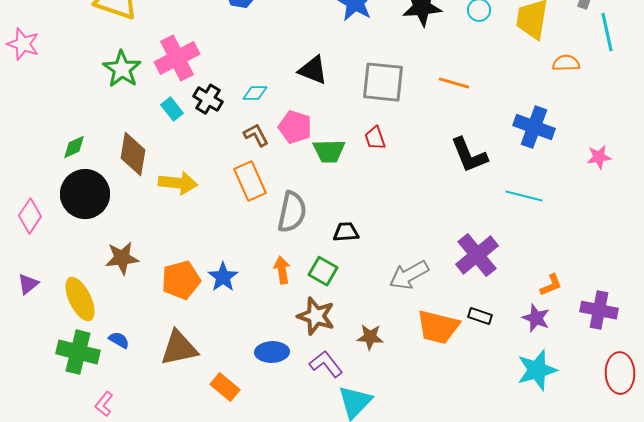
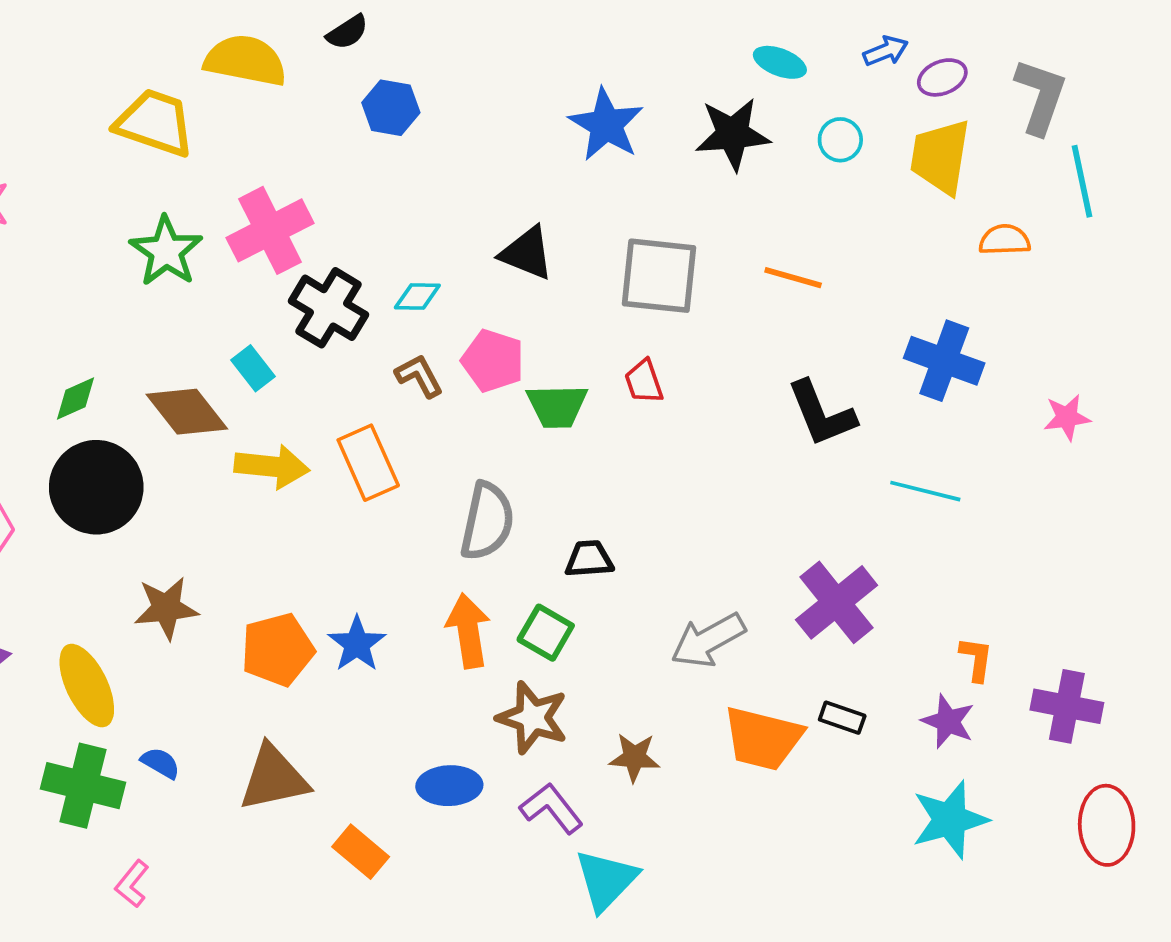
black cross: (208, 99) -> (329, 308), size x1.4
cyan rectangle: (172, 109) -> (253, 368), moved
brown diamond: (133, 154) -> (187, 412), turned -48
orange rectangle: (250, 181) -> (368, 463), moved
orange arrow: (282, 270) -> (468, 631), size x1.4
orange L-shape: (551, 285) -> (976, 659), turned -60

